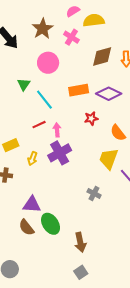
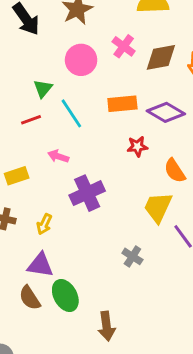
pink cross: (71, 37) -> (124, 46), moved
red line: (39, 125) -> (31, 120), moved
pink arrow: (57, 130) -> (58, 156), moved, turned -72
yellow arrow: (33, 158) -> (44, 224), moved

